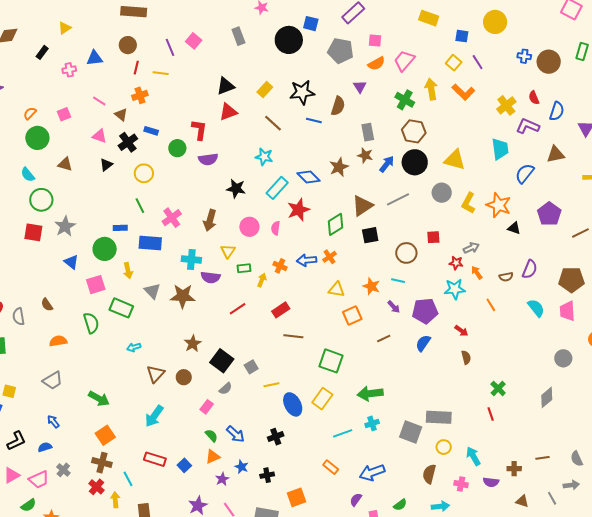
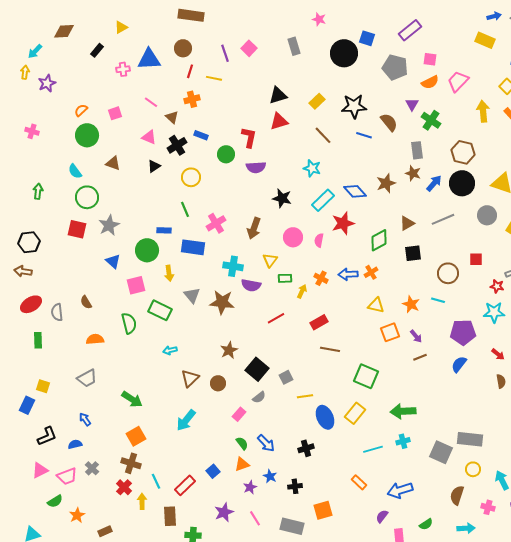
blue triangle: (95, 58) -> (149, 59), size x1.4
green cross: (405, 100) -> (431, 120), moved
brown semicircle: (338, 106) -> (389, 122), turned -60
brown triangle: (362, 206) -> (407, 223), size x0.7
purple arrow: (394, 307) -> (416, 336), moved
red rectangle: (155, 459) -> (185, 485), moved, turned -65

